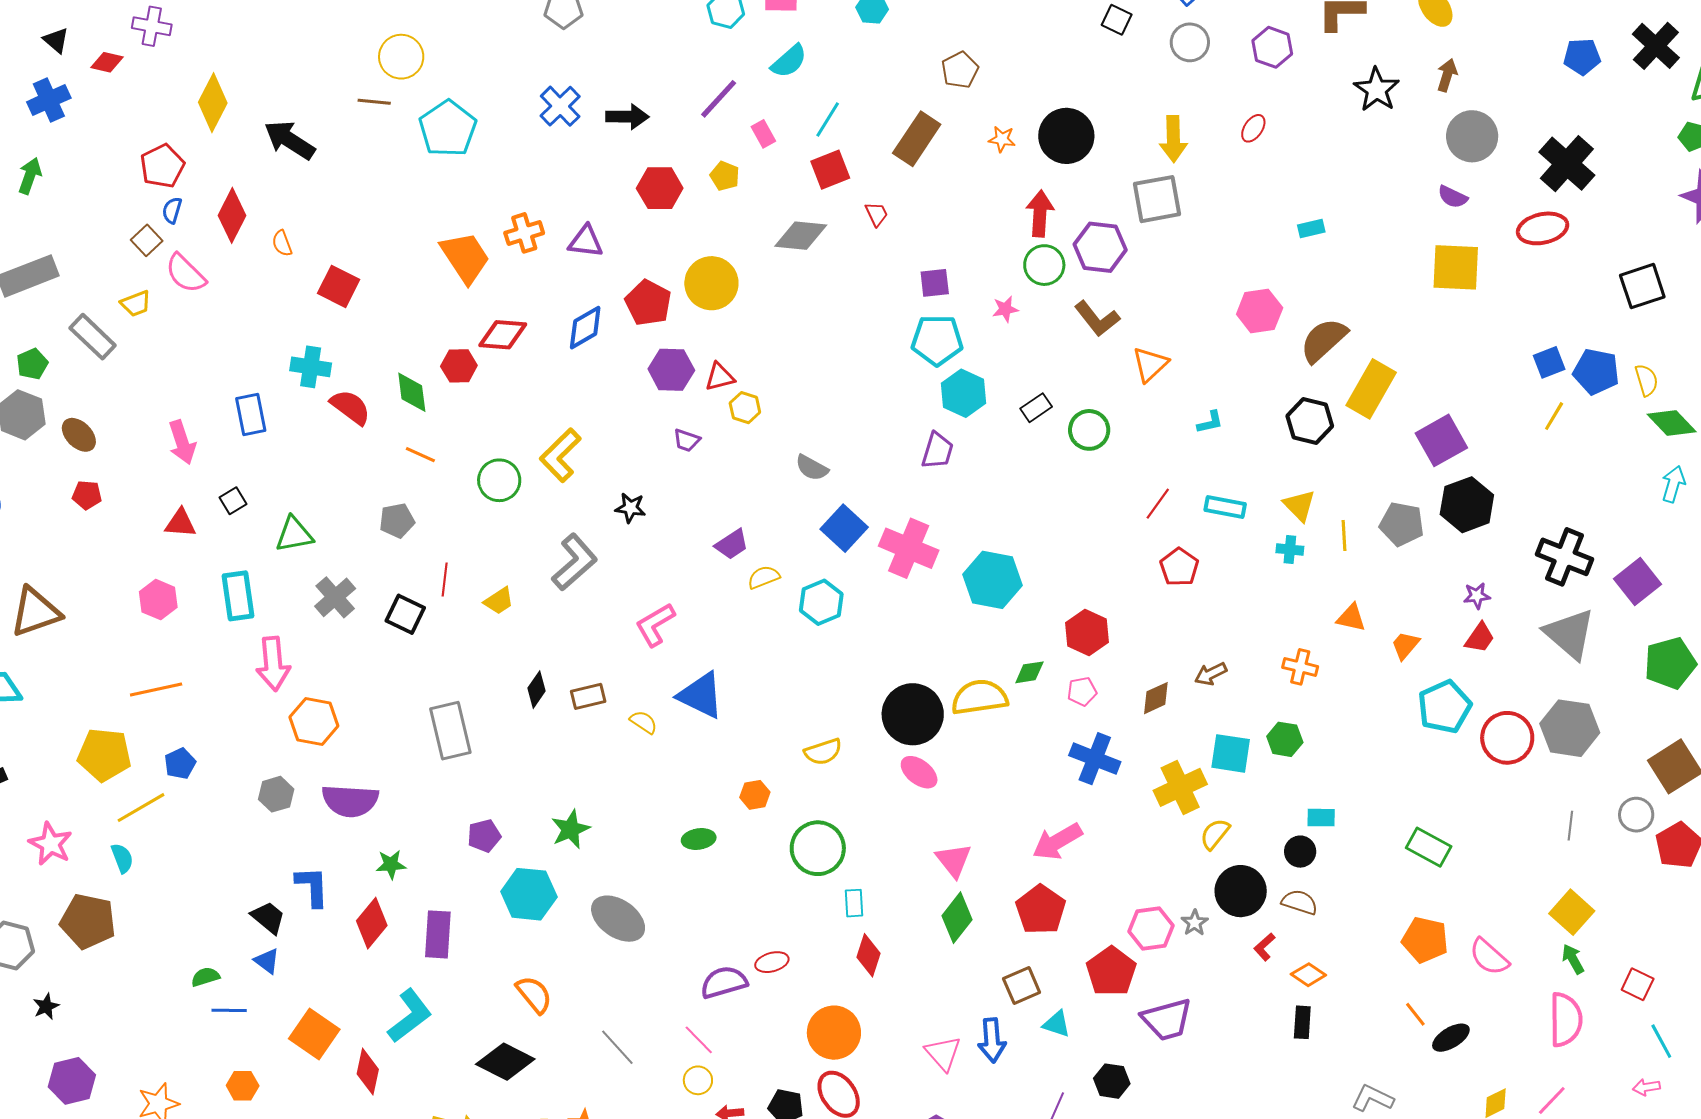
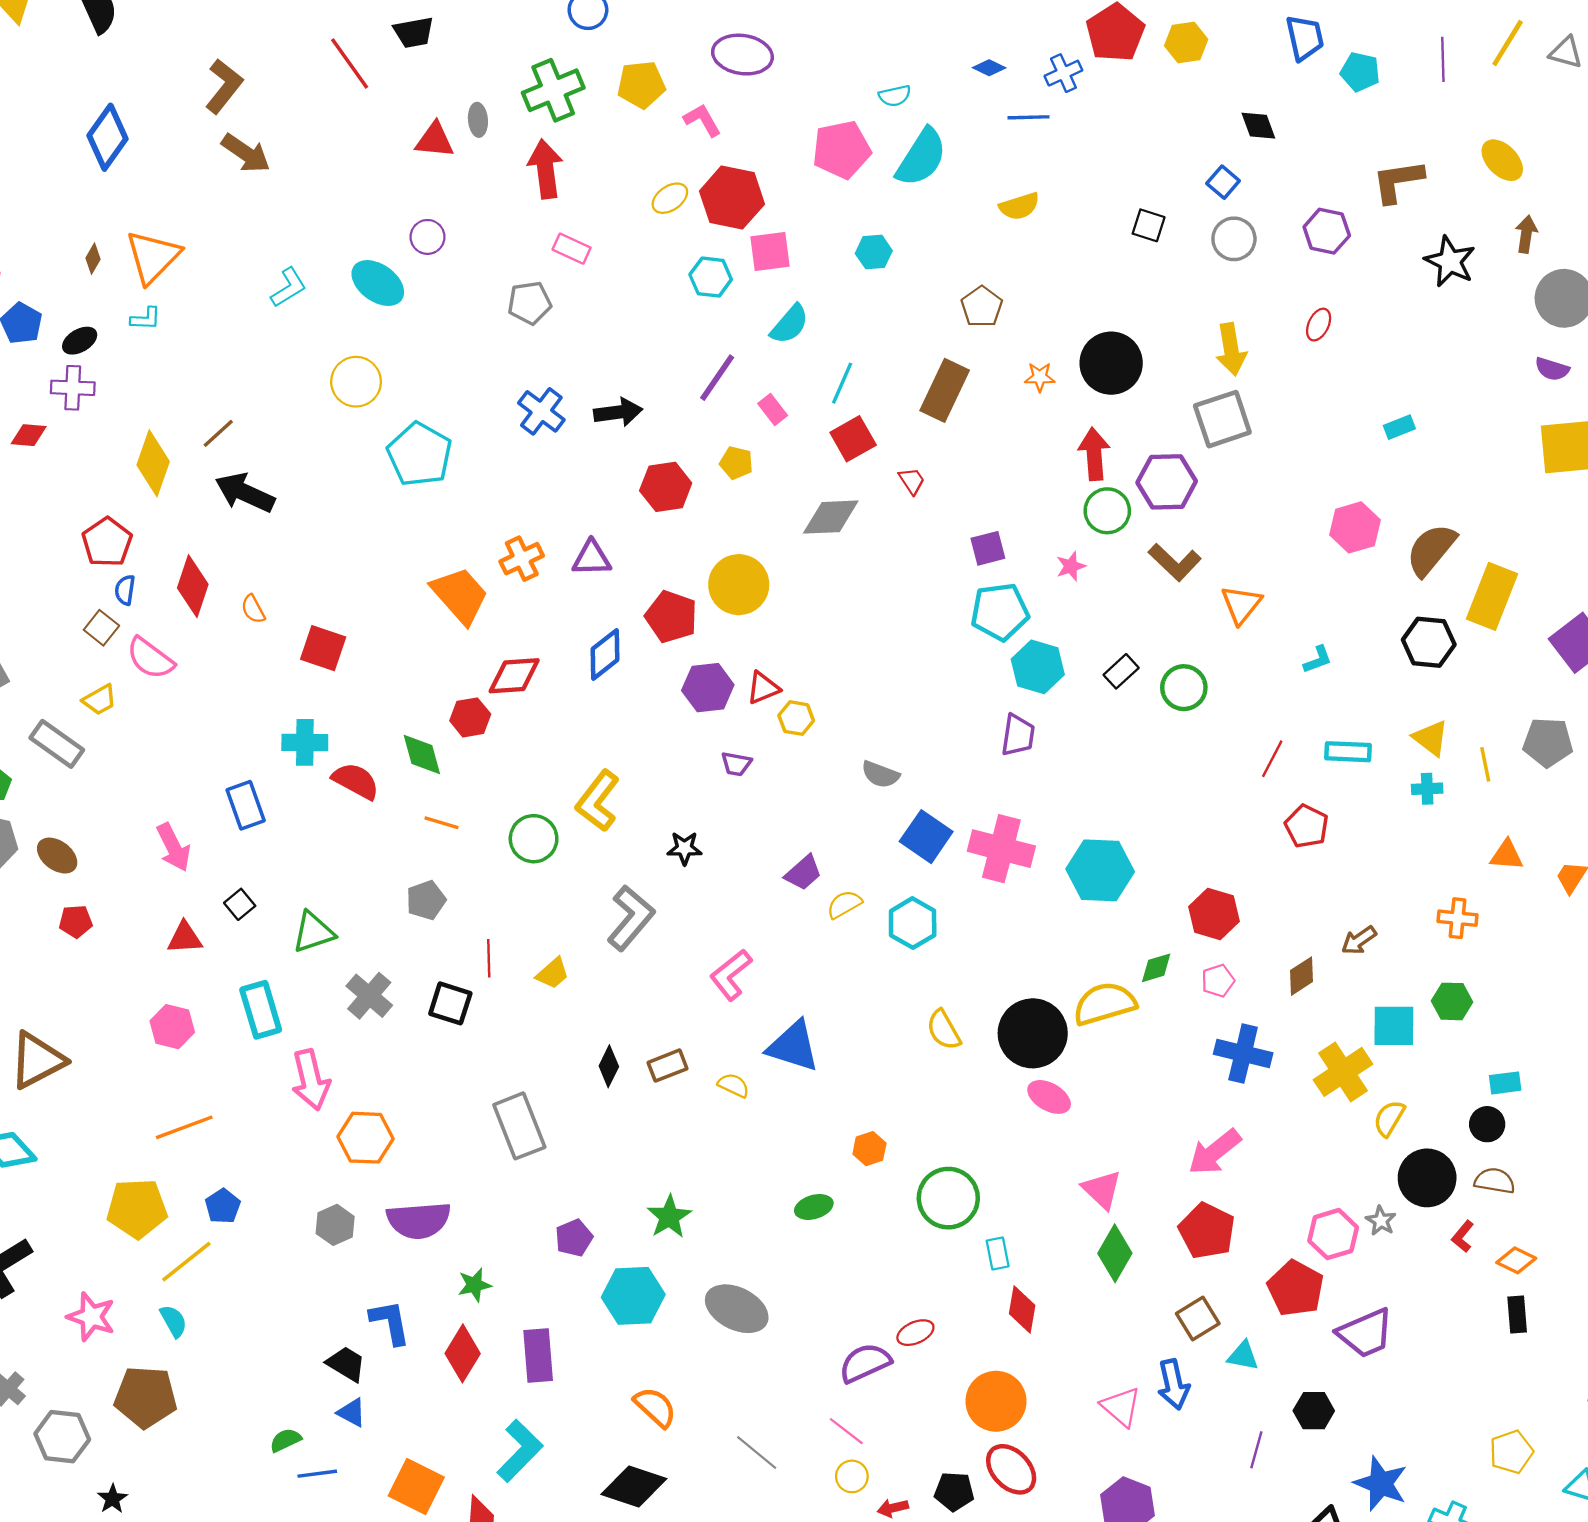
brown line: (374, 102) -> (218, 433), moved, turned -40
yellow semicircle: (823, 752) -> (944, 1030), moved, turned 87

